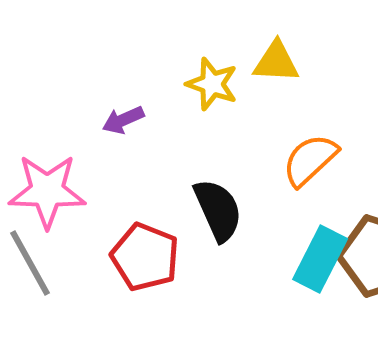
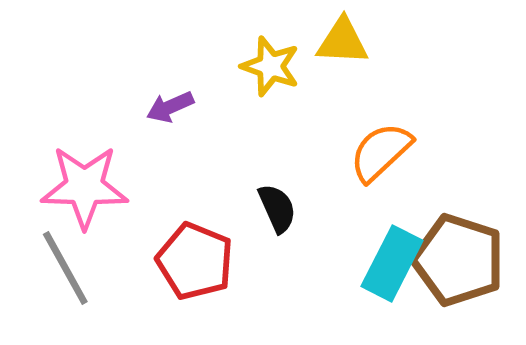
black semicircle: (218, 210) -> (277, 208), size x0.7

